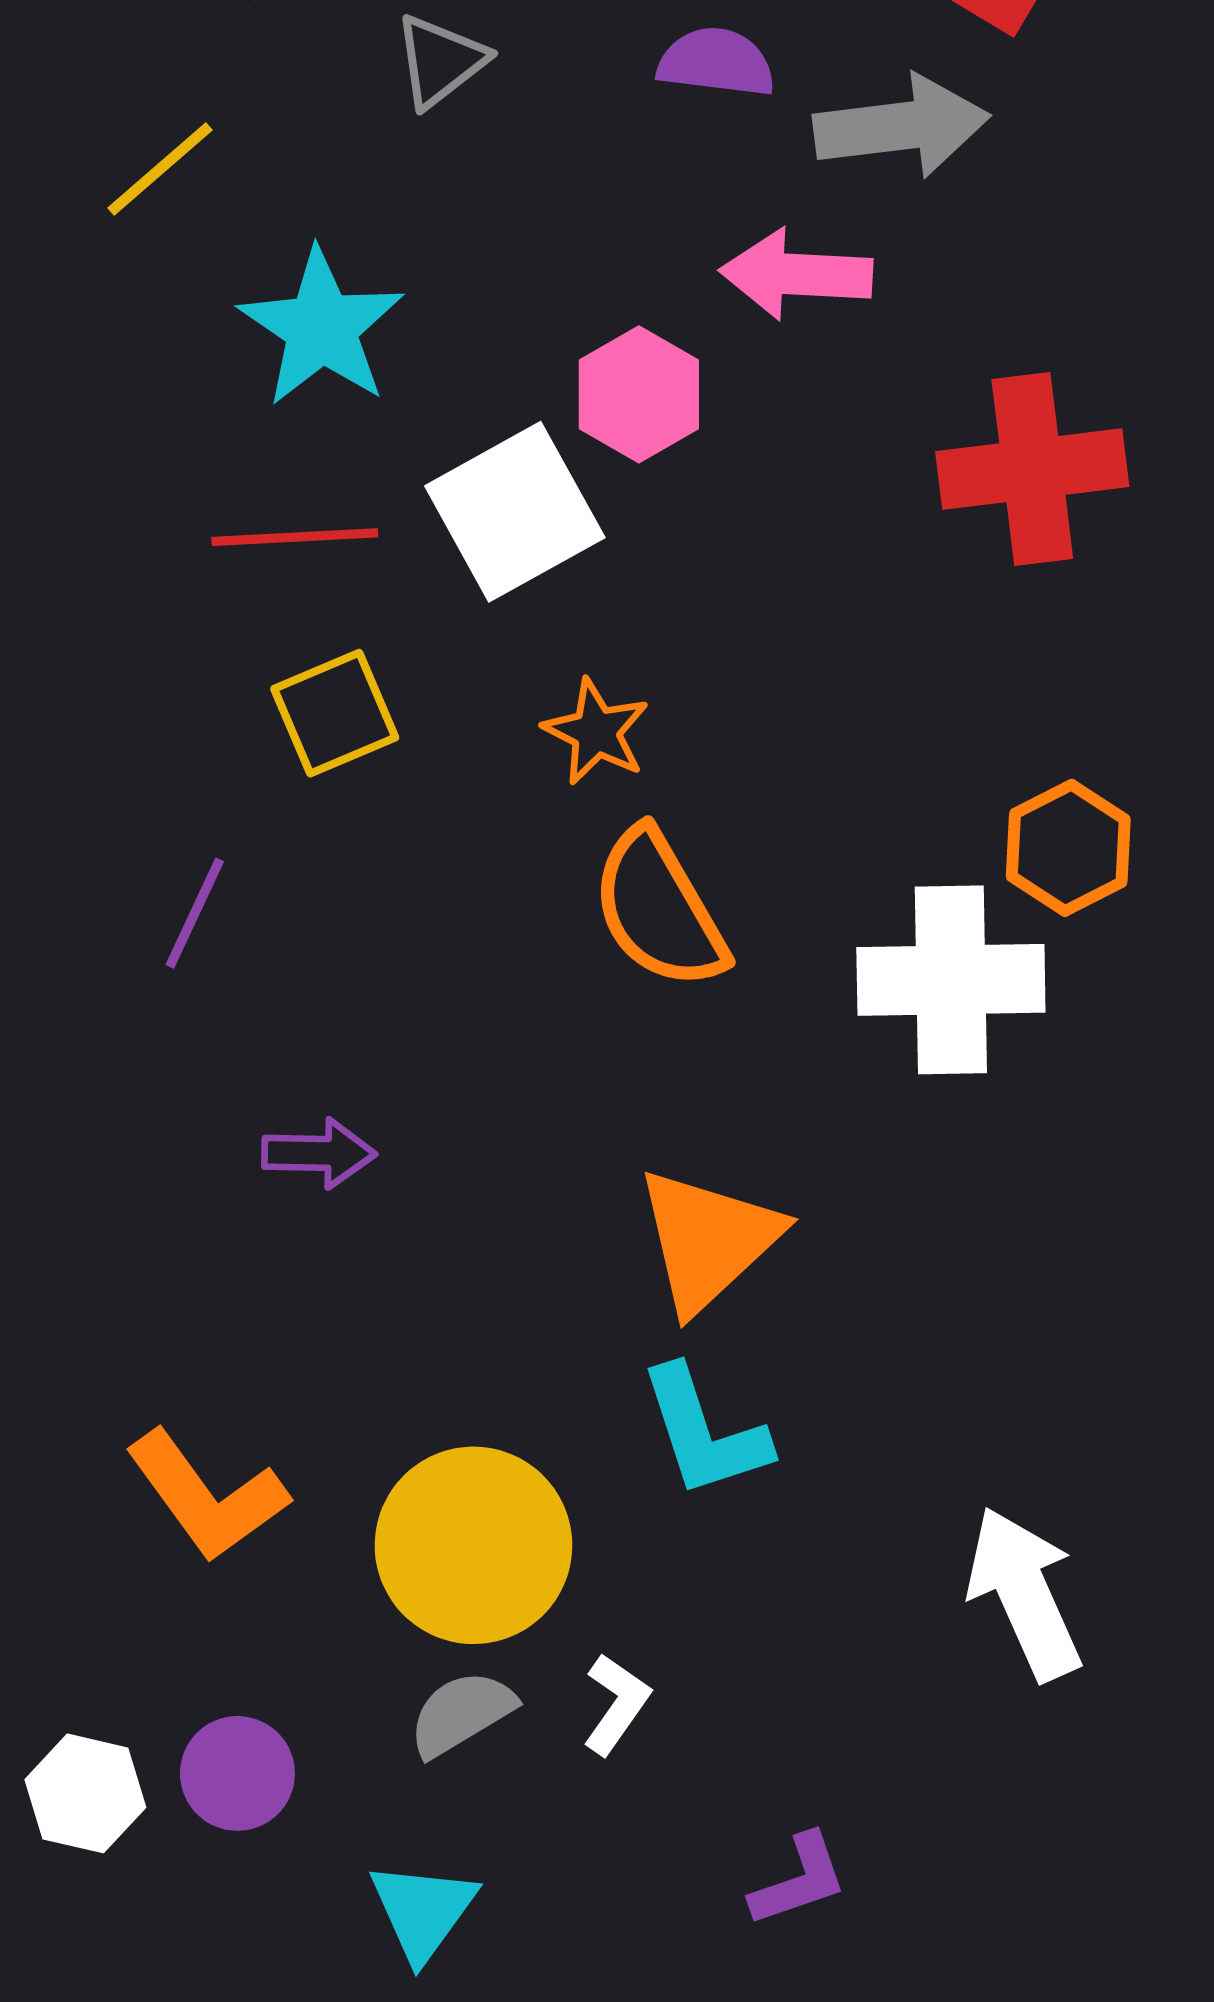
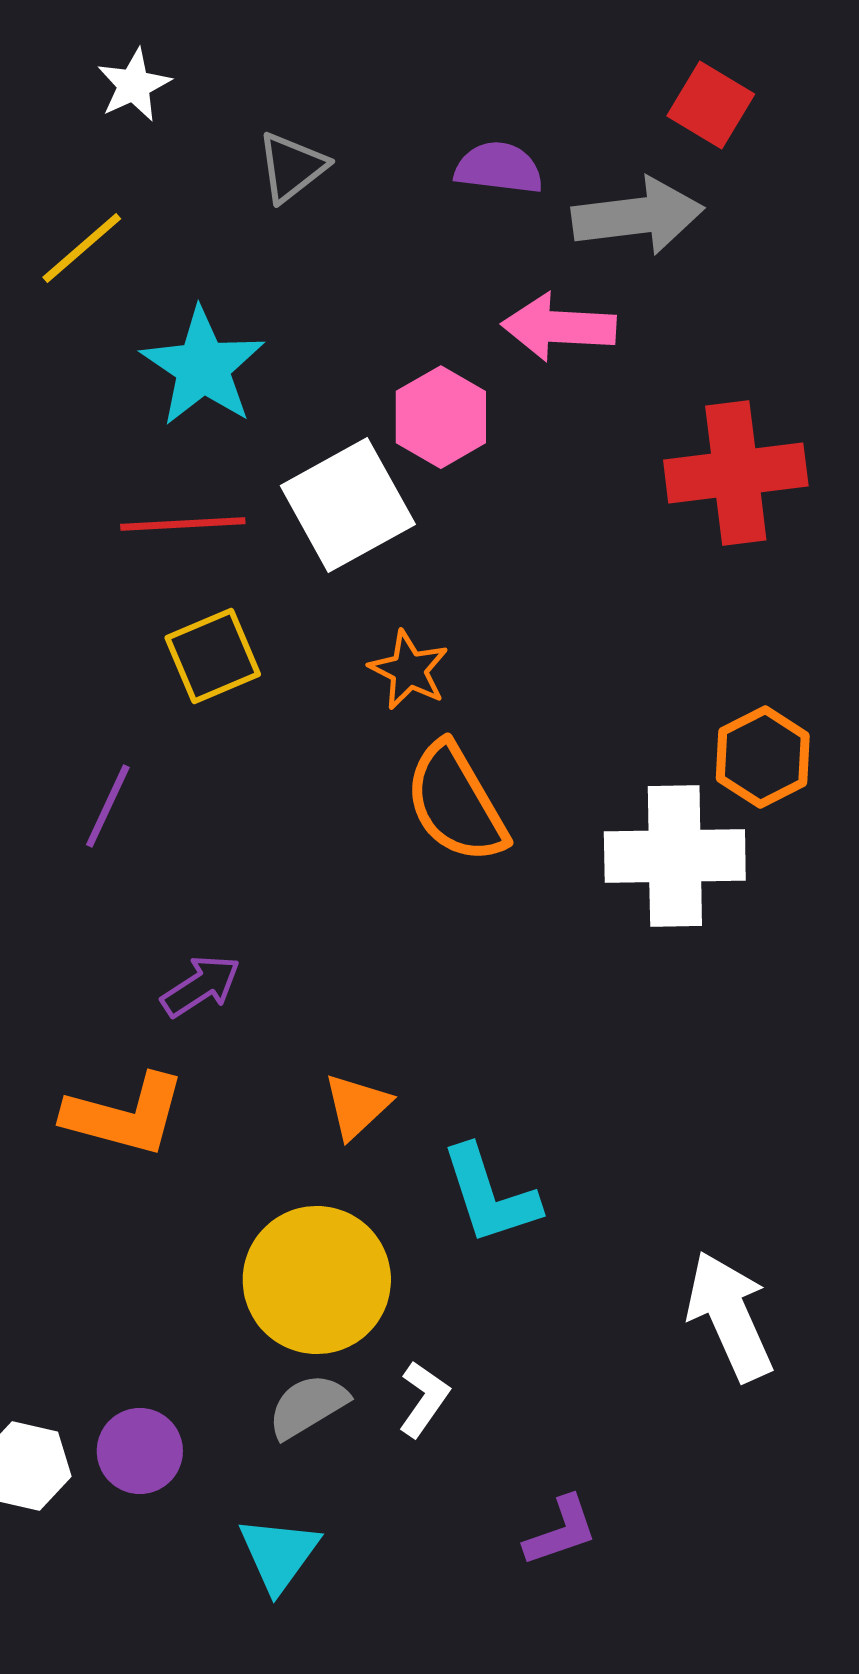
purple arrow: (319, 1153) -> (201, 986), turned -34
orange triangle: (708, 1240) -> (357, 1106), moved, size x0.6
orange L-shape: (207, 1496) -> (125, 1115), moved, turned -39

